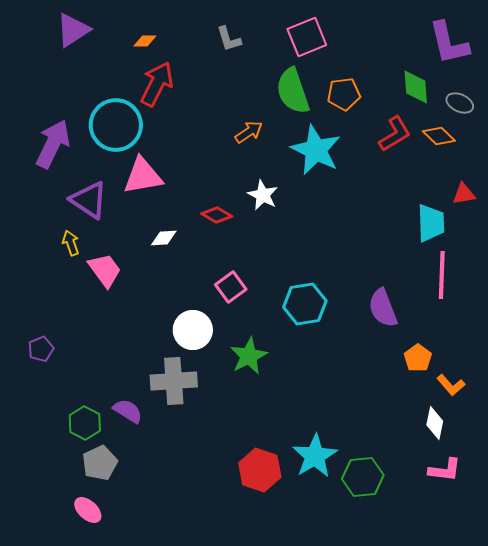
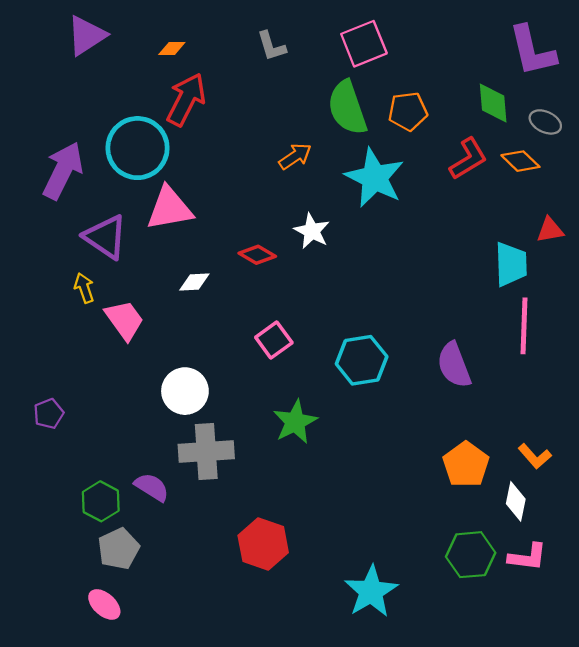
white circle: (193, 330) -> (185, 391), moved
orange pentagon: (418, 358) -> (466, 465), moved, size x1.4
cyan star: (315, 456) -> (371, 591), moved
red hexagon: (260, 470) -> (263, 544), moved
green hexagon: (363, 477) -> (471, 555), moved

